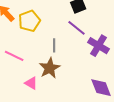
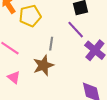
pink triangle: (31, 83) -> (14, 77), moved

